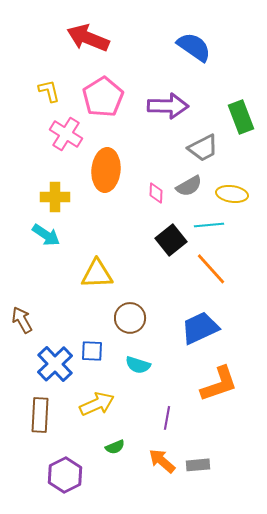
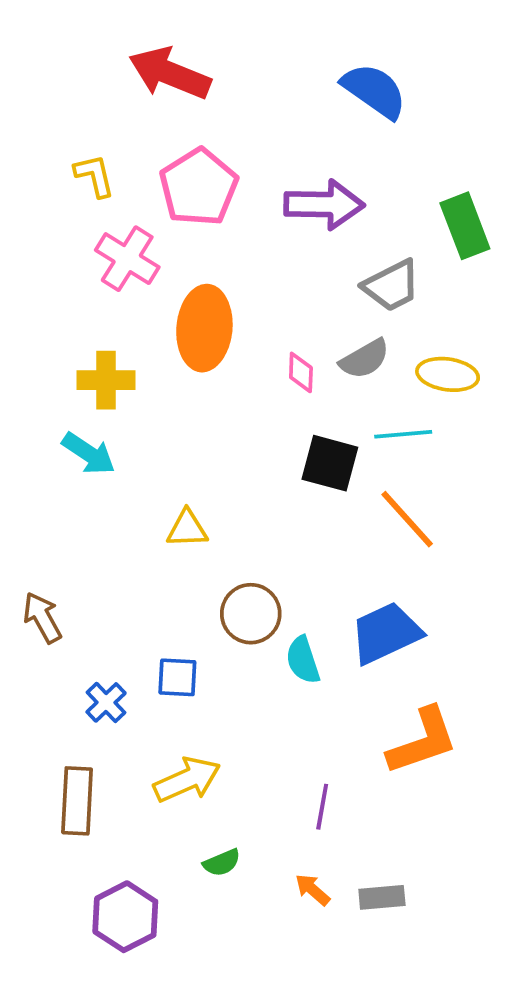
black square: (171, 240) -> (330, 463), turned -36
yellow triangle: (97, 274) -> (187, 529), size x0.7
blue cross: (55, 364) -> (106, 702), size x0.6
cyan semicircle: (138, 365) -> (303, 660), moved, turned 55
orange arrow: (162, 461) -> (312, 890), size x0.7

